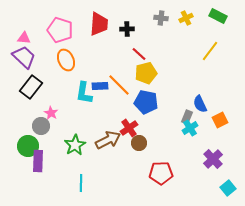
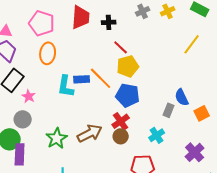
gray cross: (161, 18) -> (143, 11), turned -32
orange ellipse: (66, 60) -> (48, 53), turned 30
pink star: (51, 113) -> (29, 96), moved
red cross: (129, 128) -> (121, 121), moved
cyan cross: (190, 128) -> (157, 135), moved

